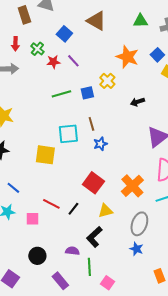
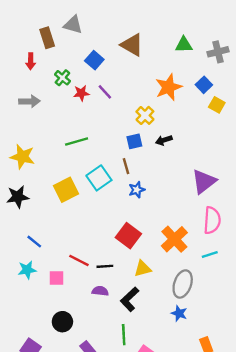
red arrow: (15, 44) -> (31, 61), moved
orange star: (127, 57) -> (169, 87), turned 30
blue square: (87, 93) -> (134, 141), moved
green line: (61, 94) -> (77, 141), moved
black arrow: (137, 102) -> (164, 140), moved
cyan square: (68, 134) -> (99, 178), turned -30
yellow square: (45, 155) -> (66, 190), moved, turned -35
black line: (73, 209) -> (105, 266), turned 48
purple semicircle: (72, 251) -> (100, 291), moved

